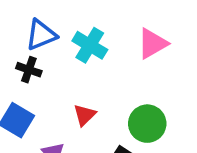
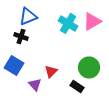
cyan cross: (90, 45) -> (68, 23), moved
red triangle: (85, 115) -> (51, 71), moved

